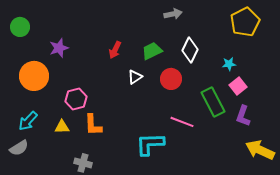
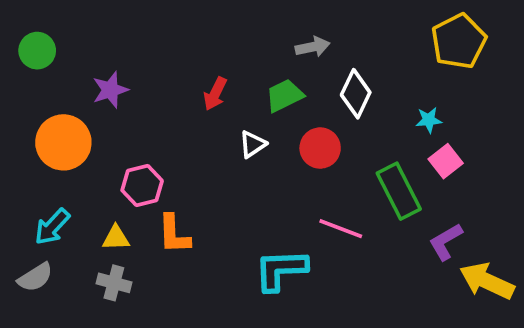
gray arrow: (173, 14) -> (313, 47), moved
purple L-shape: (243, 116) -> (446, 242), moved, turned 40
gray cross: (83, 163) -> (114, 283), moved

